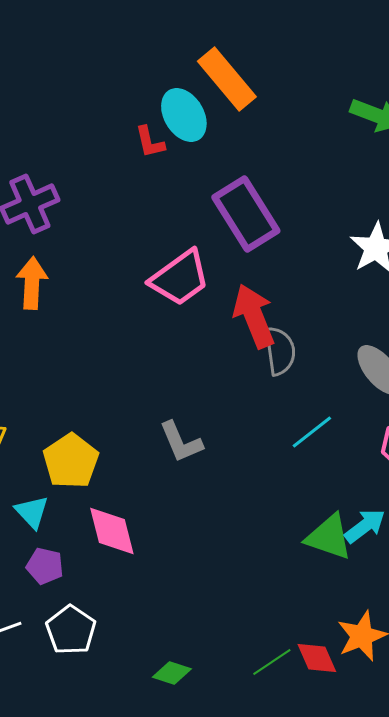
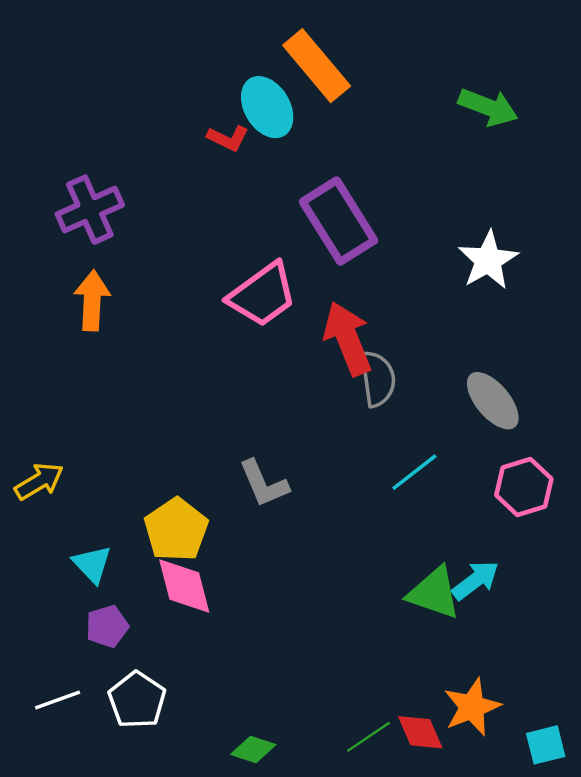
red L-shape: (150, 142) -> (228, 138), turned -51
yellow pentagon: (71, 461) -> (176, 530), moved
purple pentagon: (45, 566) -> (107, 626), turned -30

